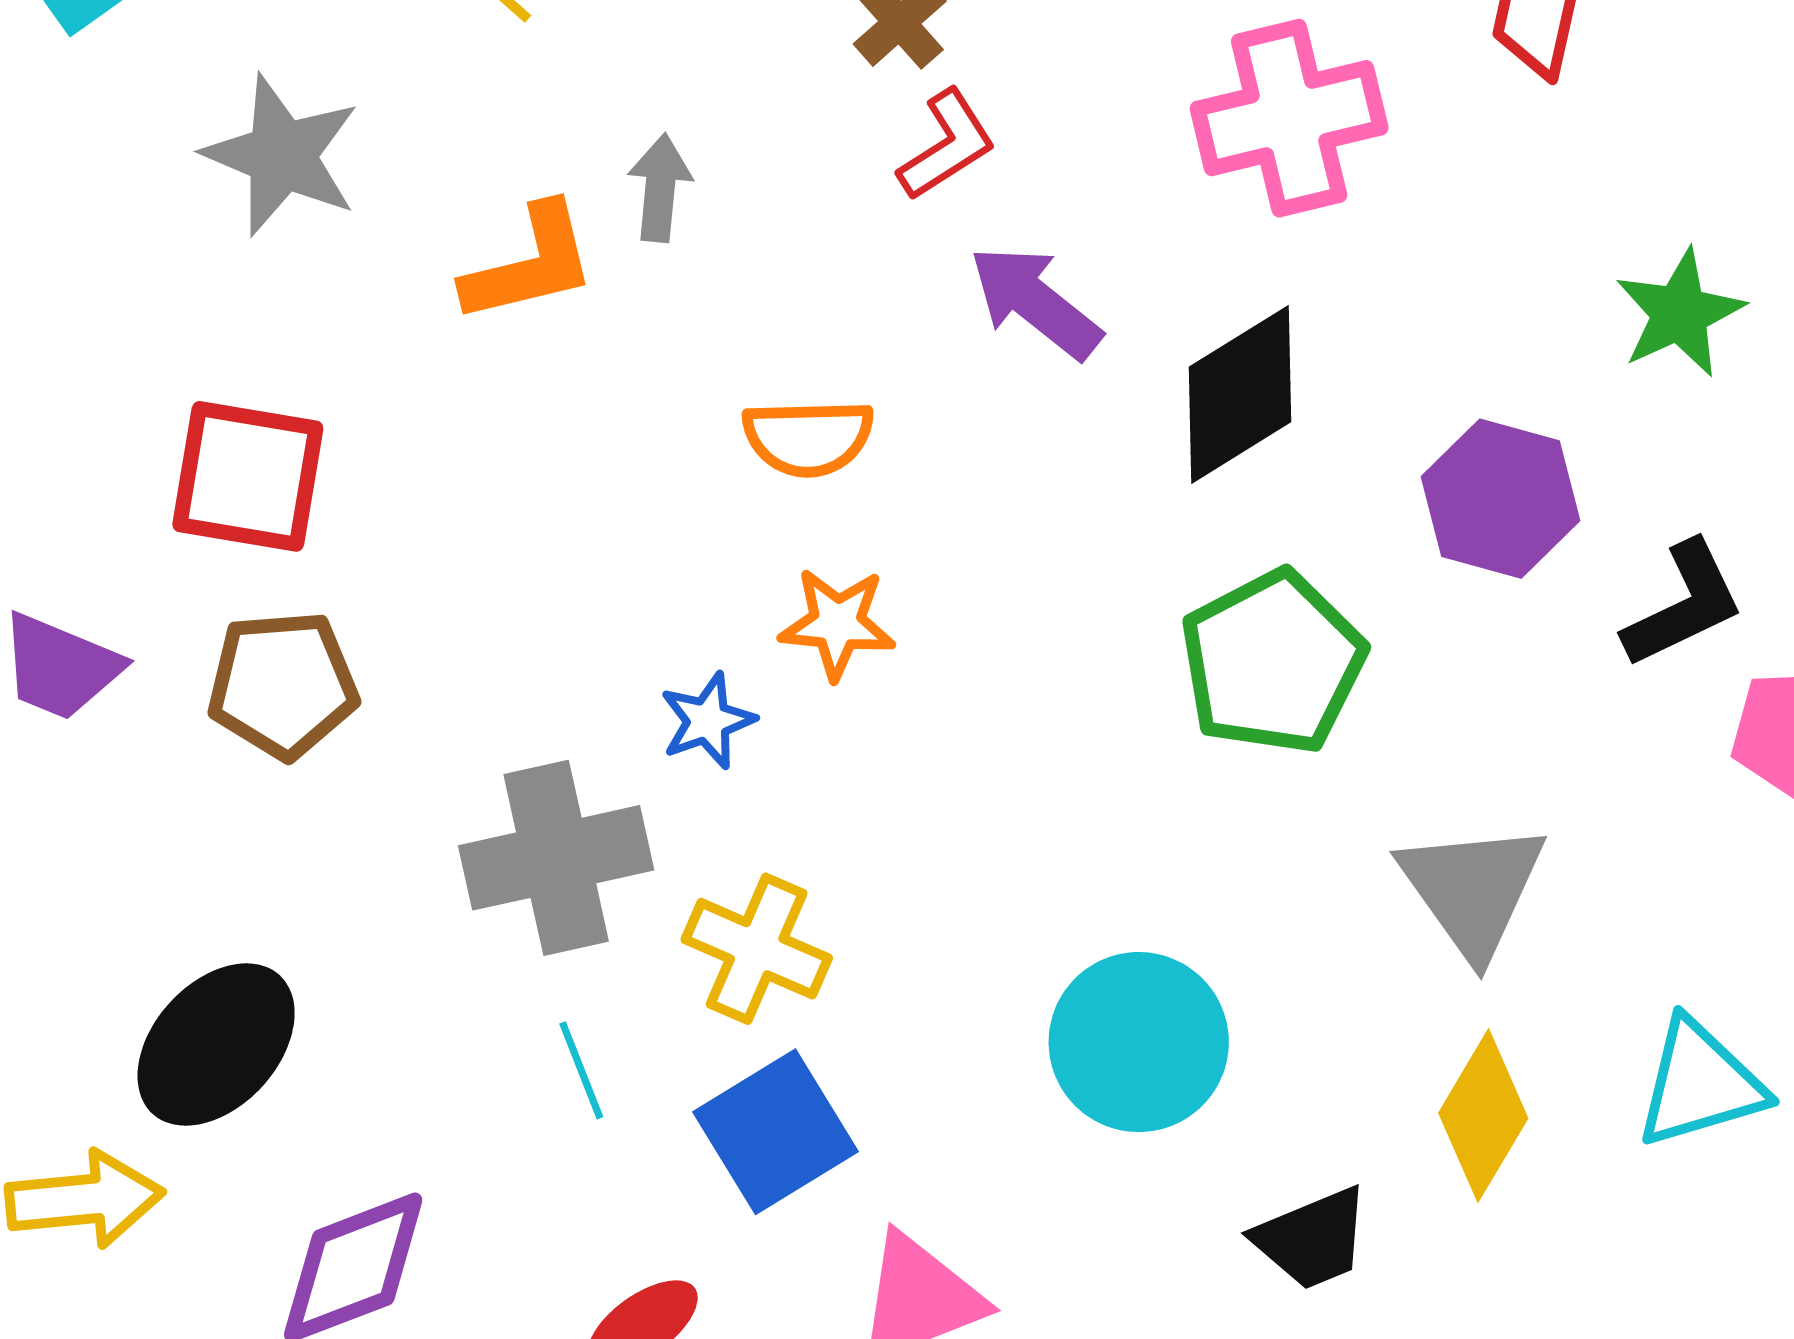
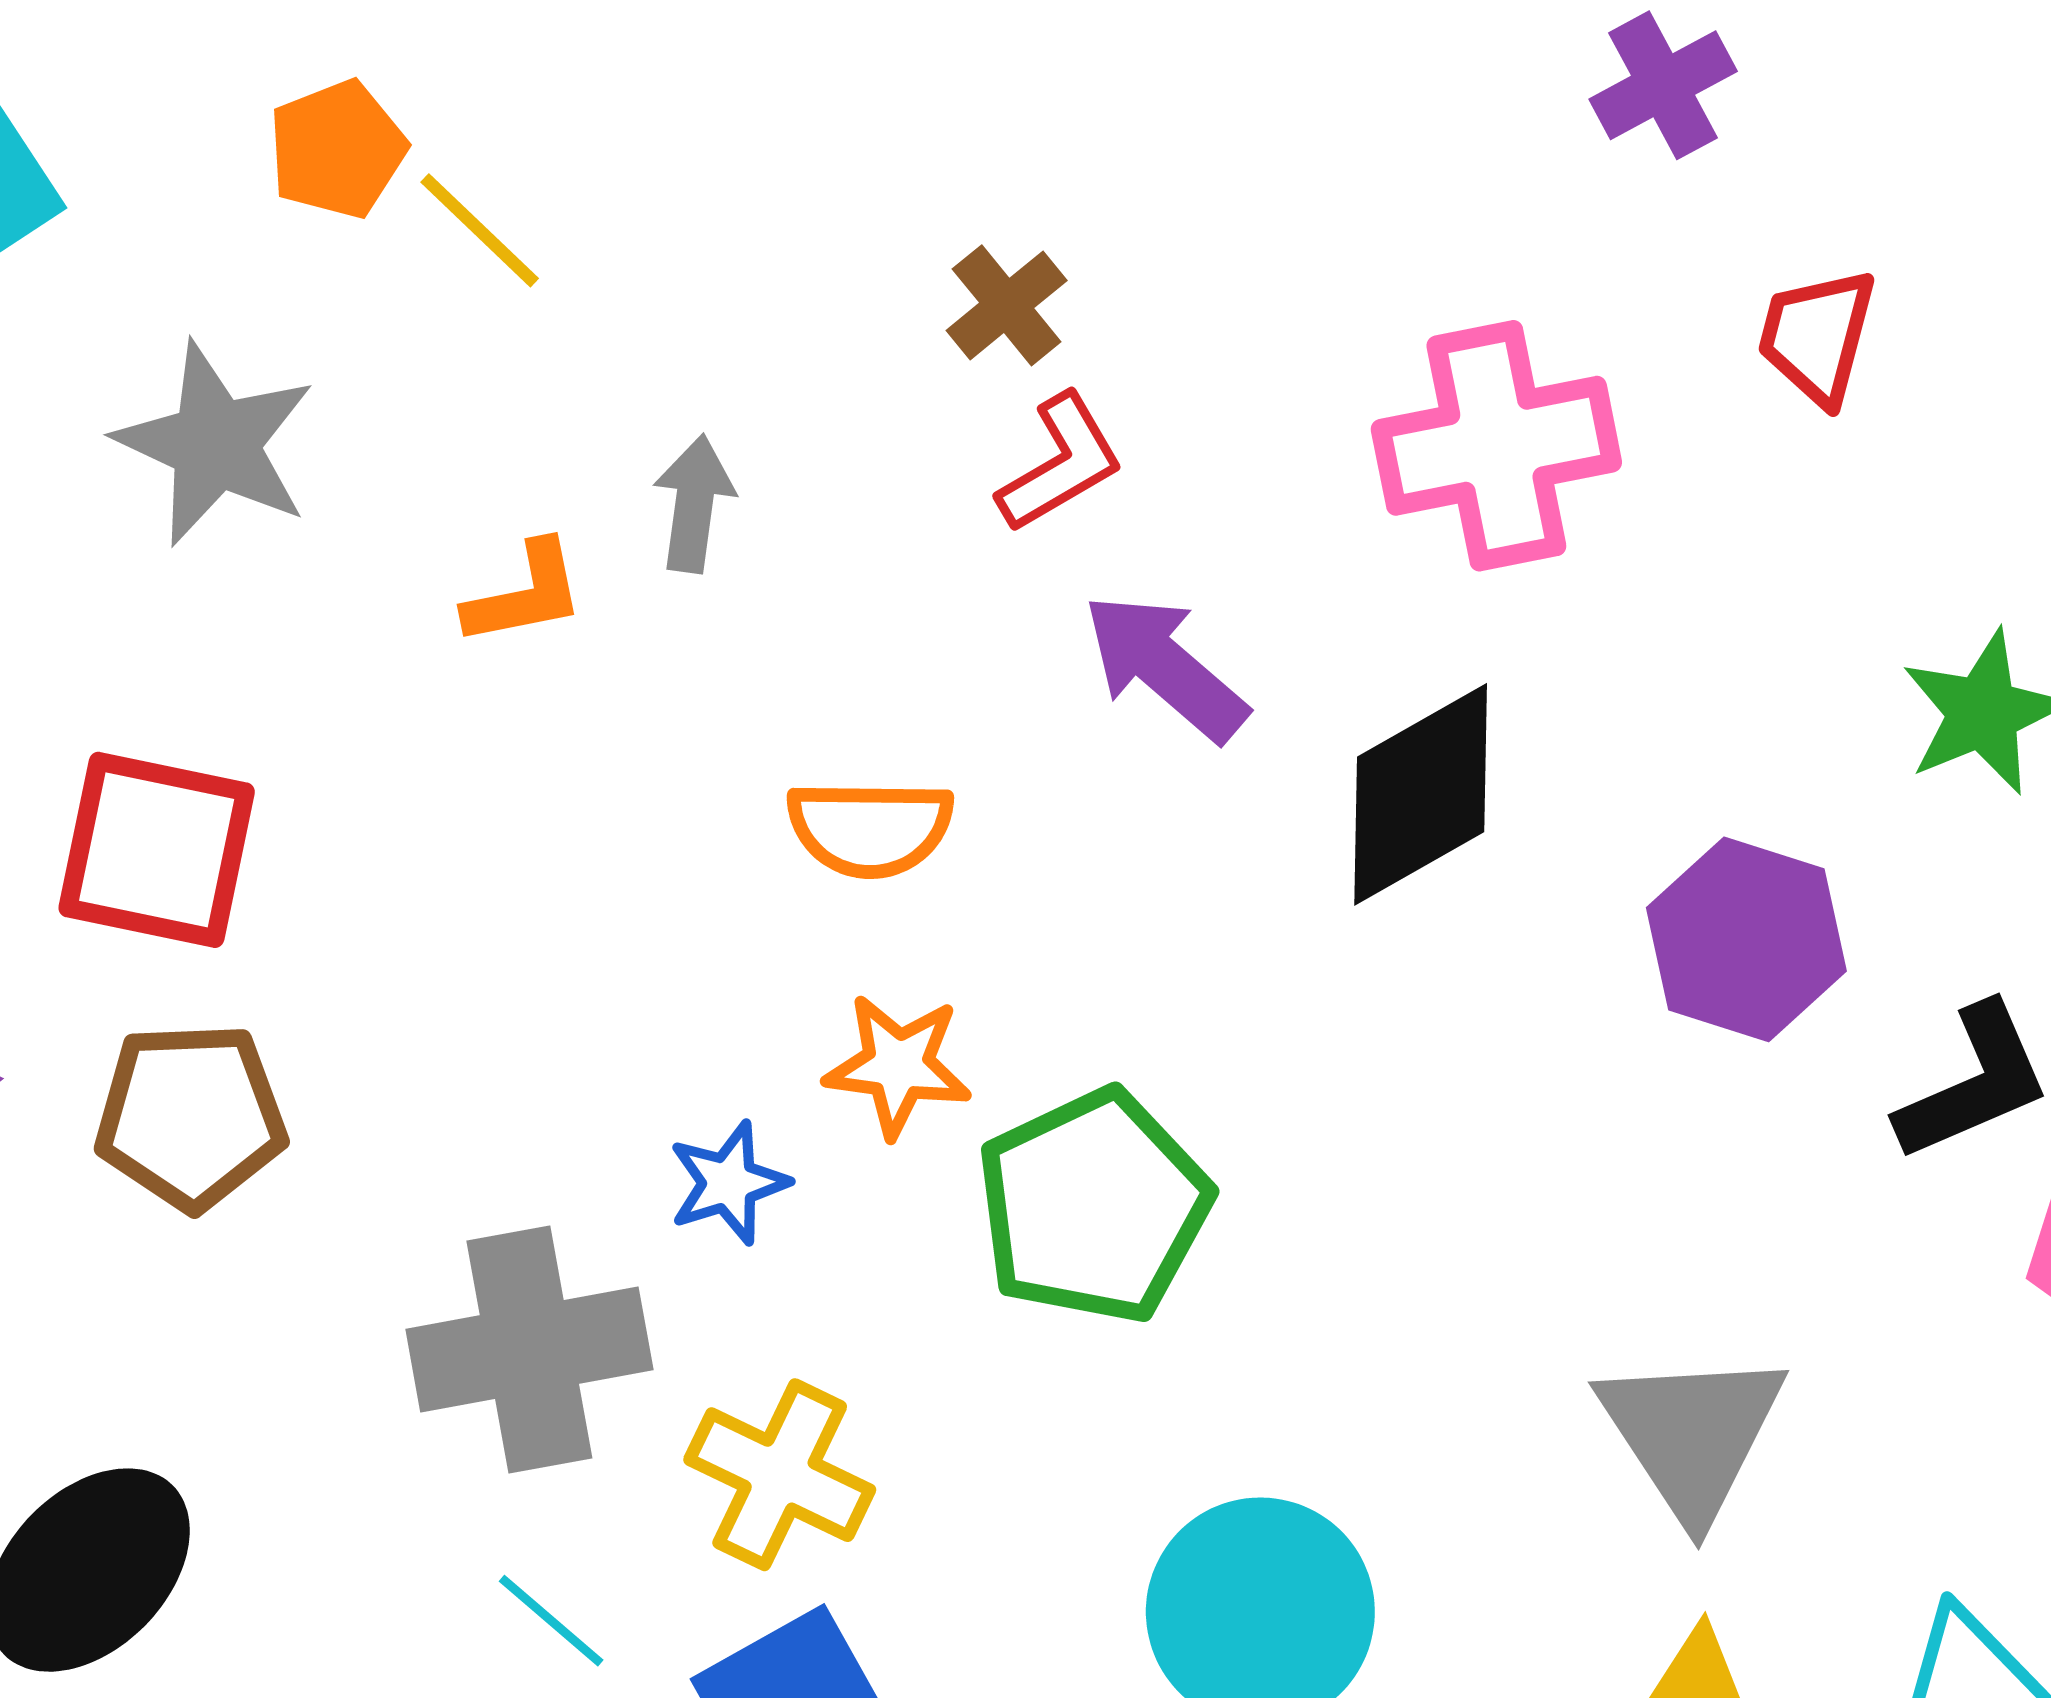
orange L-shape: (530, 264) -> (525, 594), size x0.7
green pentagon: (1273, 662) -> (1093, 1206), moved
cyan line: (581, 1070) -> (551, 1621), turned -30

